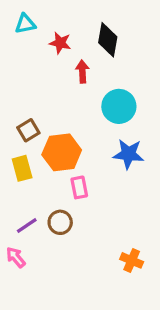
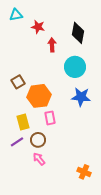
black diamond: (108, 40) -> (78, 33), moved
yellow rectangle: (22, 168) -> (23, 122), moved
pink arrow: (16, 257) -> (39, 159), moved
orange cross: (132, 260) -> (84, 172), moved

